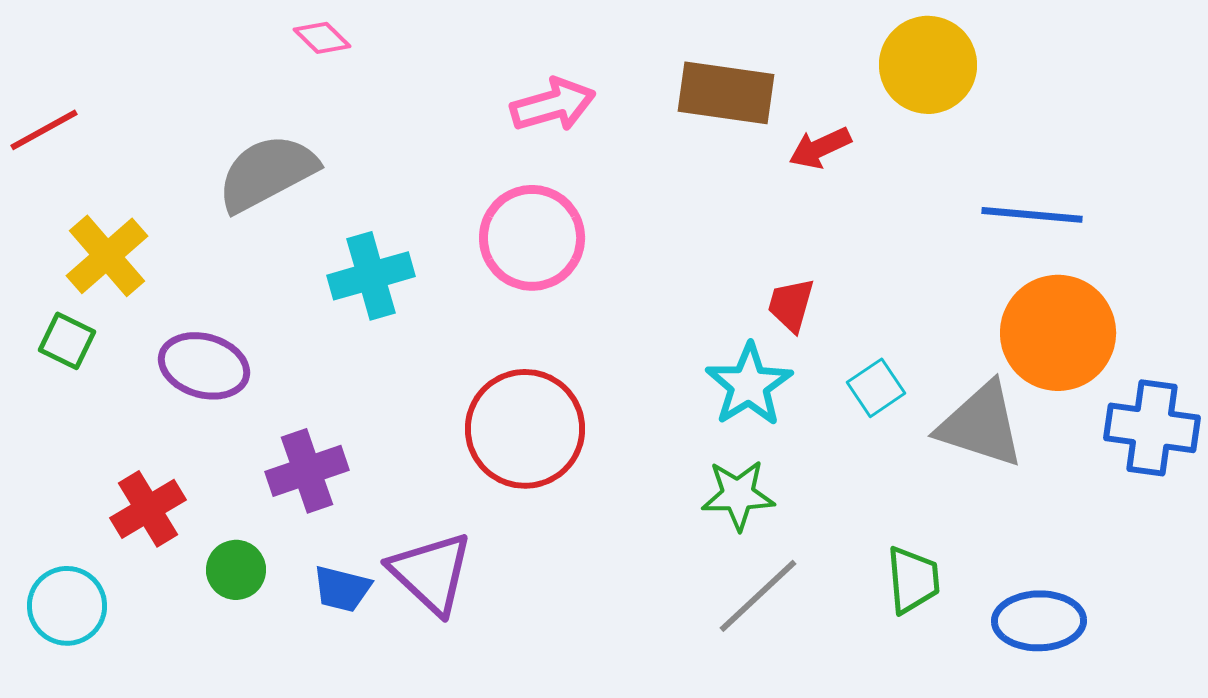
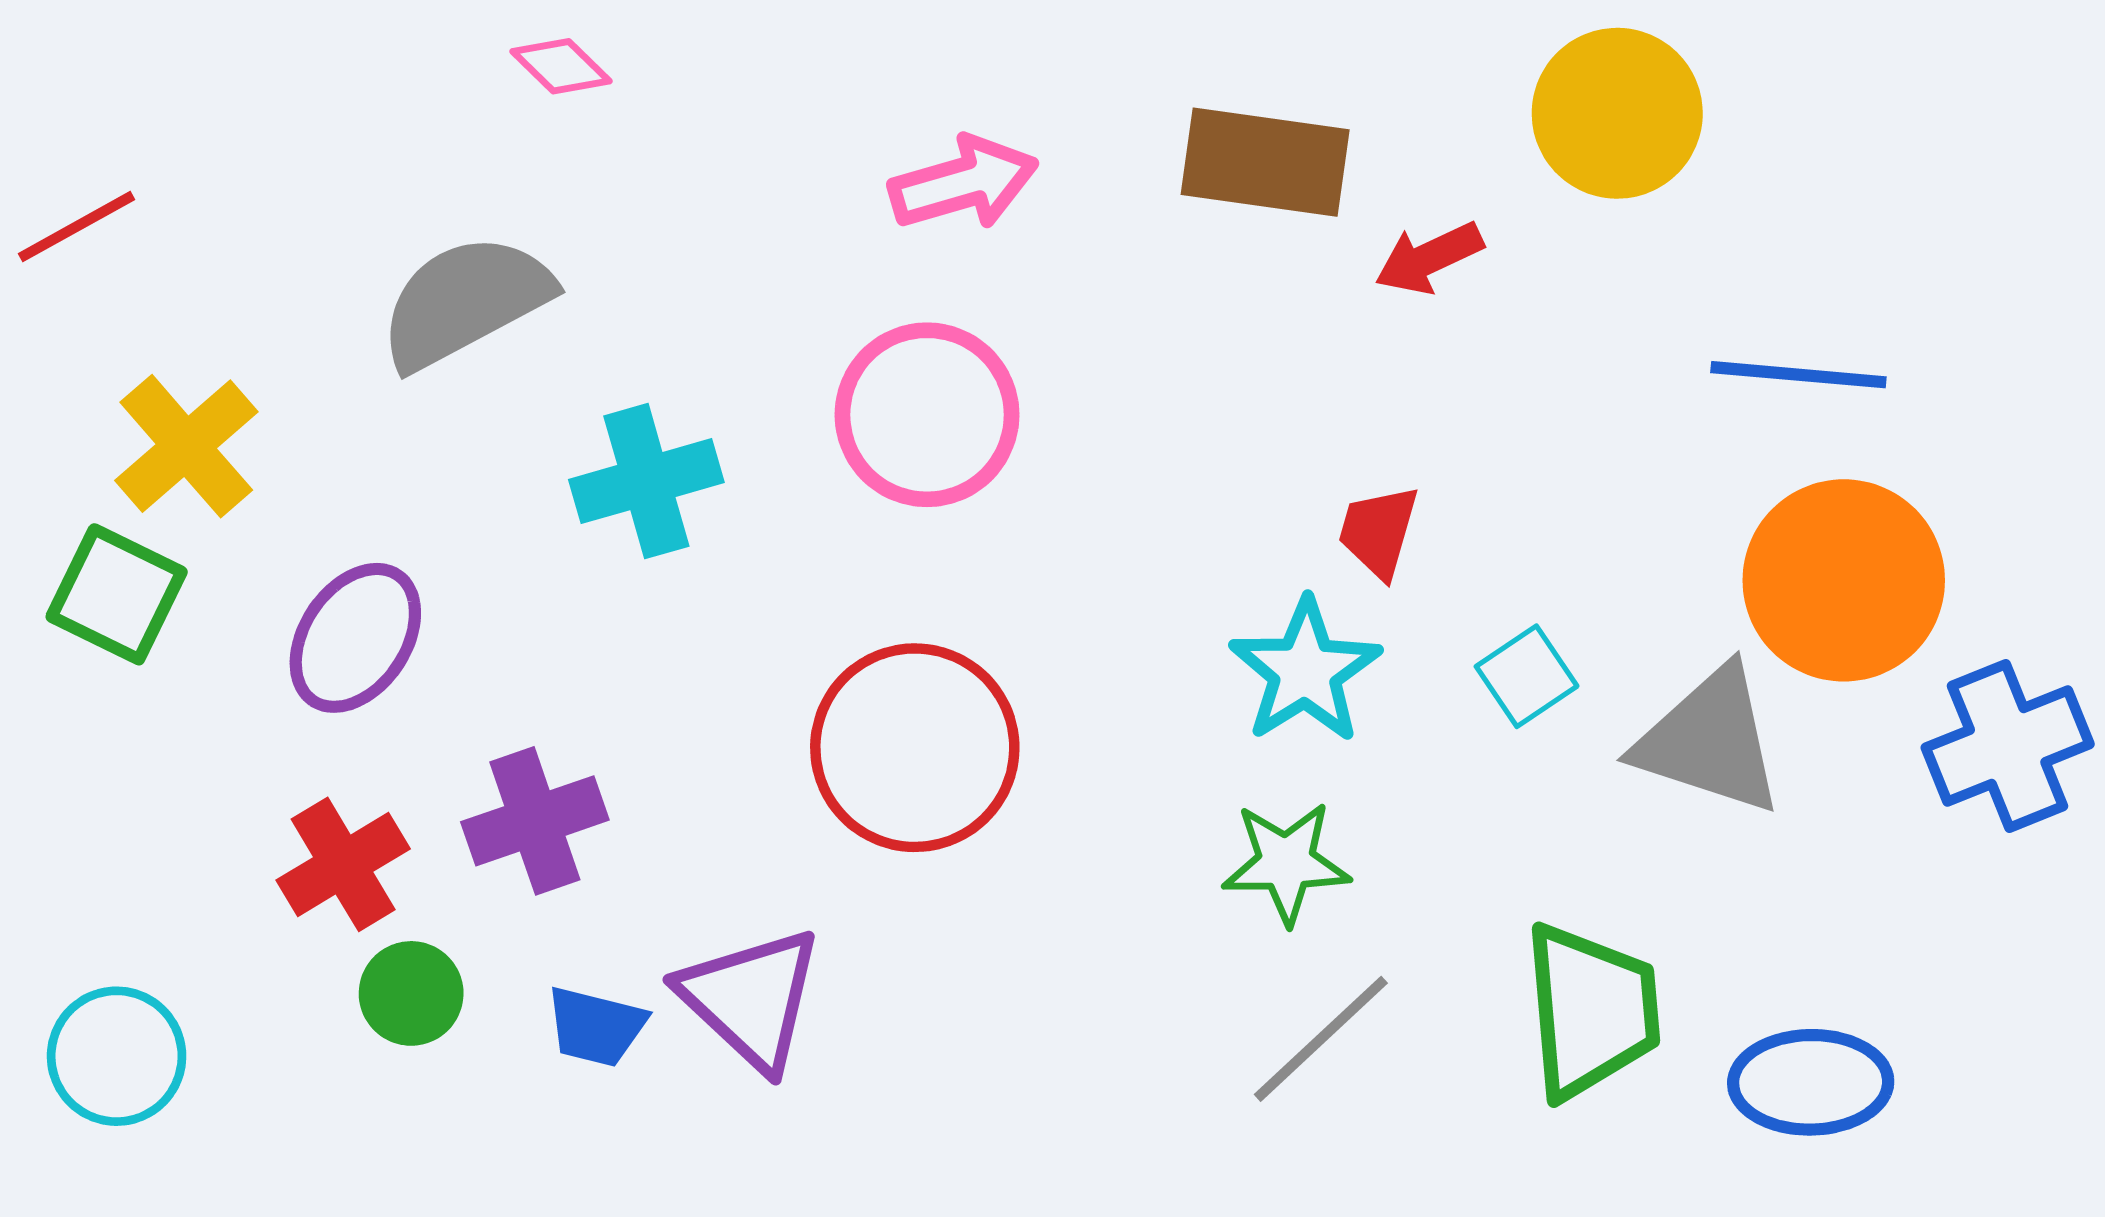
green square: (67, 341) -> (117, 594), size x1.4
purple ellipse: (204, 366) -> (355, 638), turned -72
blue cross: (1152, 428) -> (2008, 746), turned -30
red cross: (148, 509) -> (343, 864), moved
green trapezoid: (913, 580) -> (1591, 1011), size x1.5

